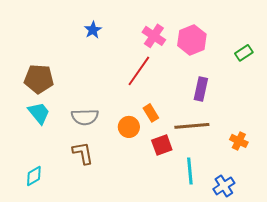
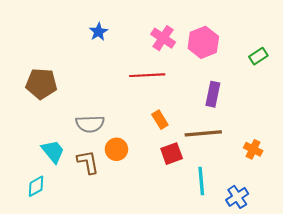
red line: (139, 71) -> (147, 75), turned 52
cyan trapezoid: (39, 113) -> (53, 151), moved
orange circle: (129, 127) -> (116, 149), moved

